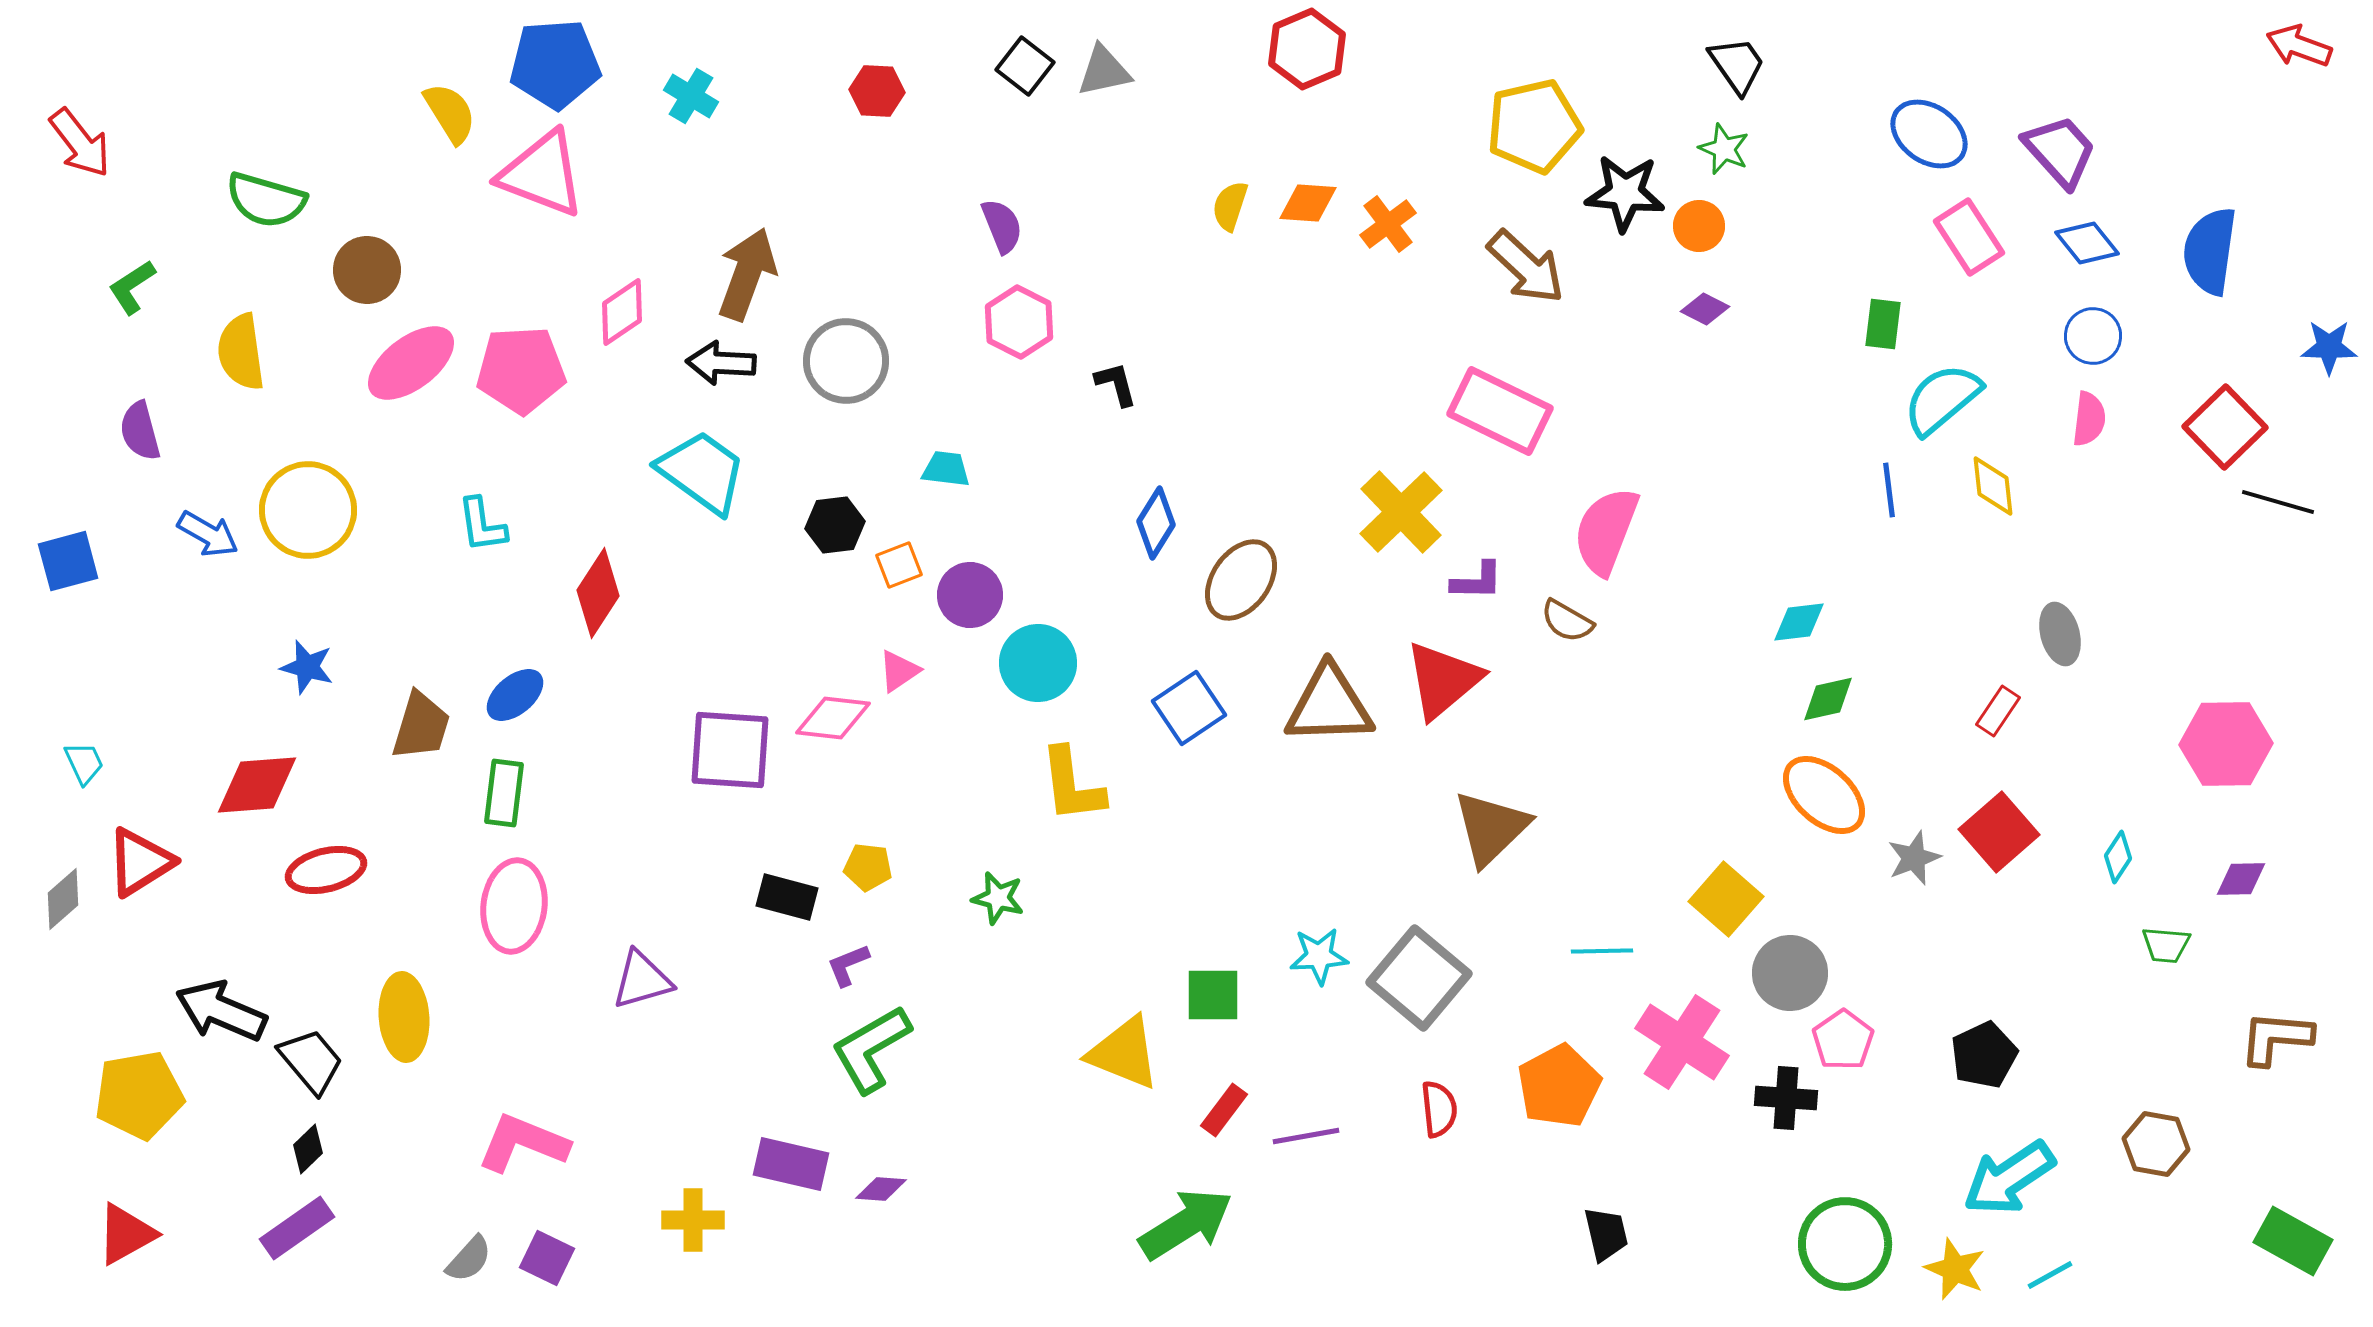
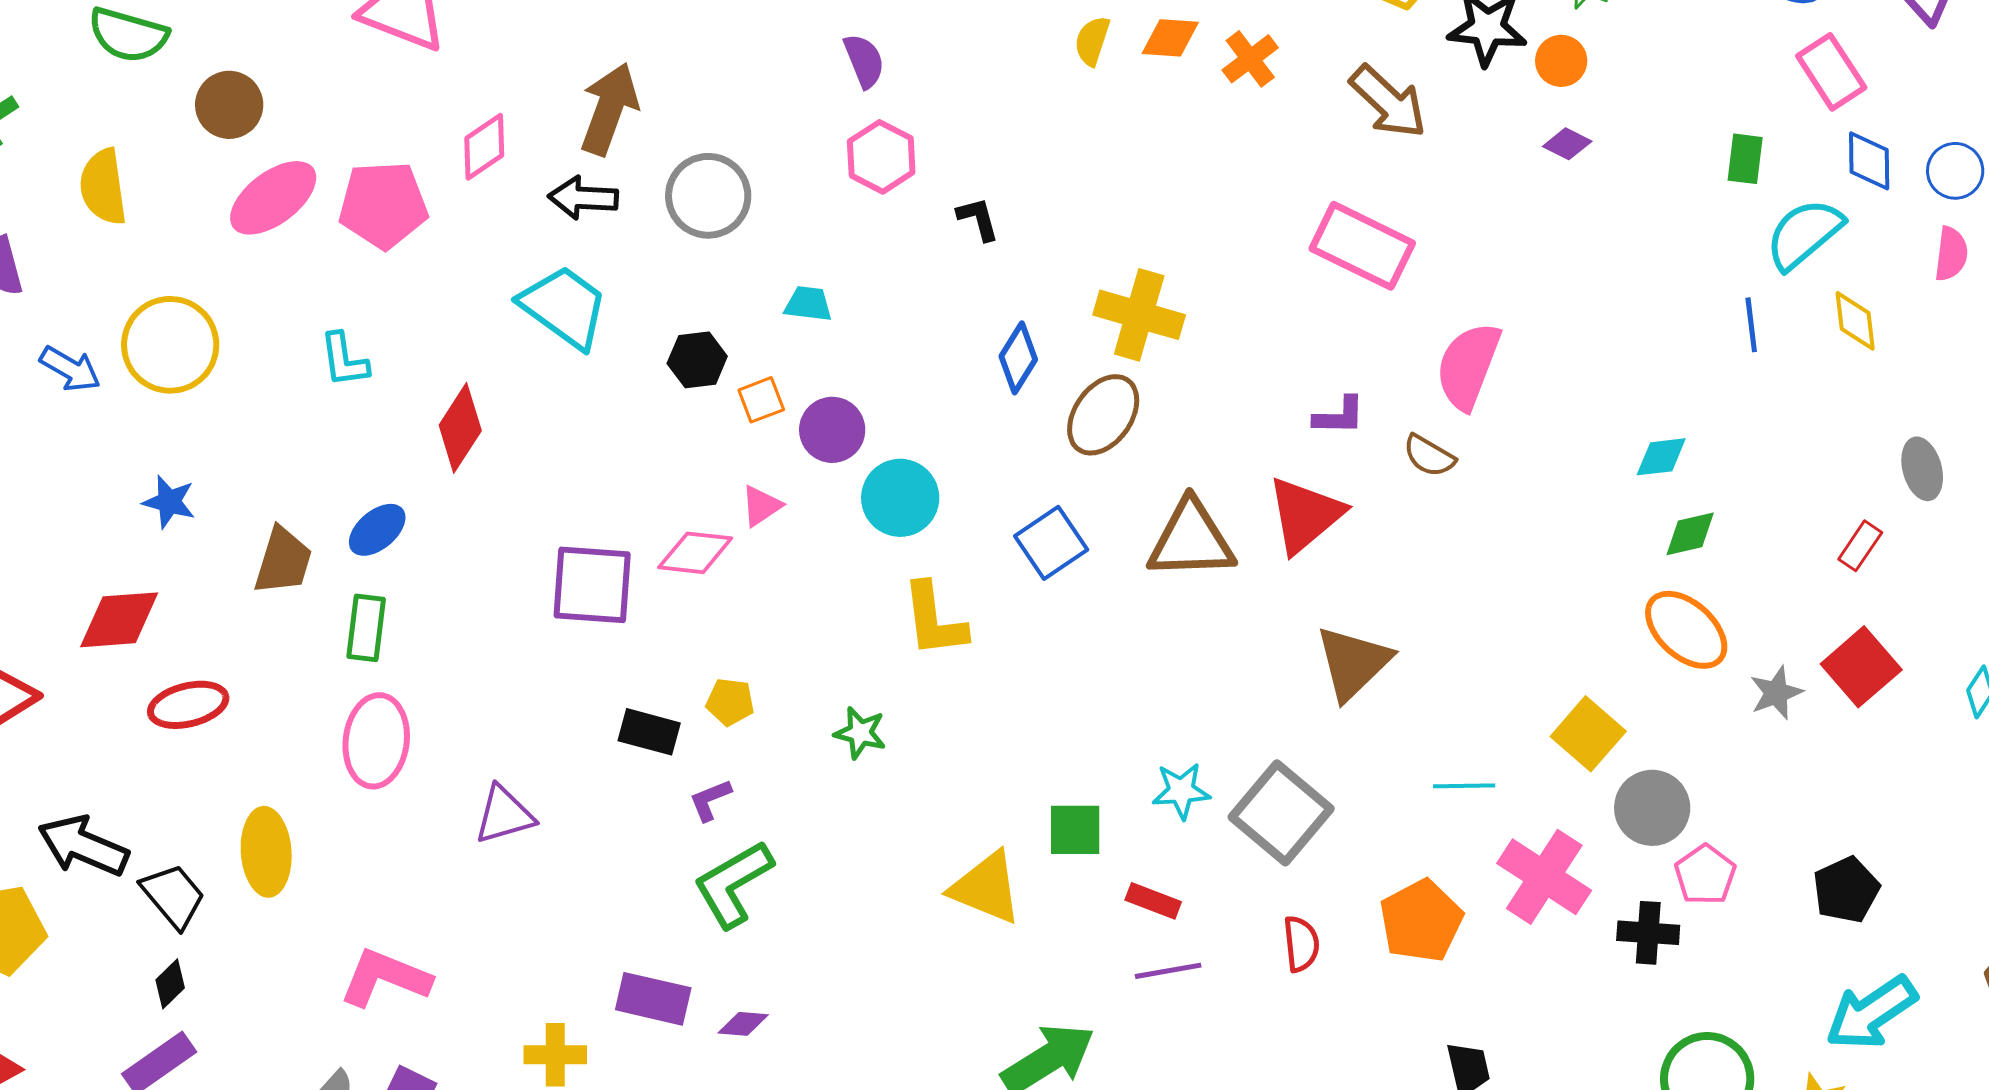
blue diamond: (2087, 243) -> (1869, 161), moved, turned 38
yellow cross: (1401, 512) -> (1139, 315), moved, turned -30
red rectangle: (1224, 1110) -> (1153, 901), moved, turned 74

